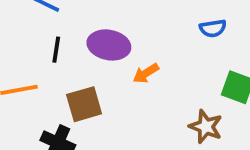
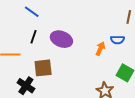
orange arrow: (146, 73) -> (100, 49), moved, turned 136

